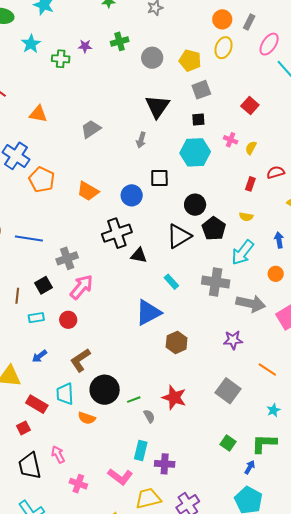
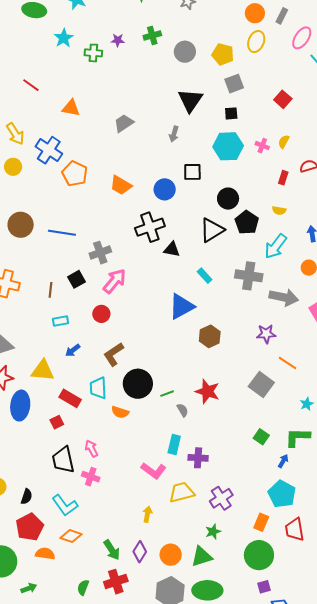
pink cross: (231, 140) -> (262, 146), moved
cyan rectangle: (36, 318) -> (61, 321), moved
orange line: (267, 369) -> (288, 363), moved
pink cross: (78, 484) -> (91, 477), moved

